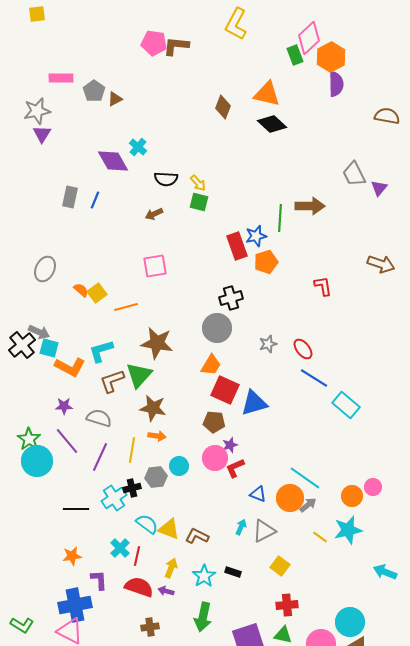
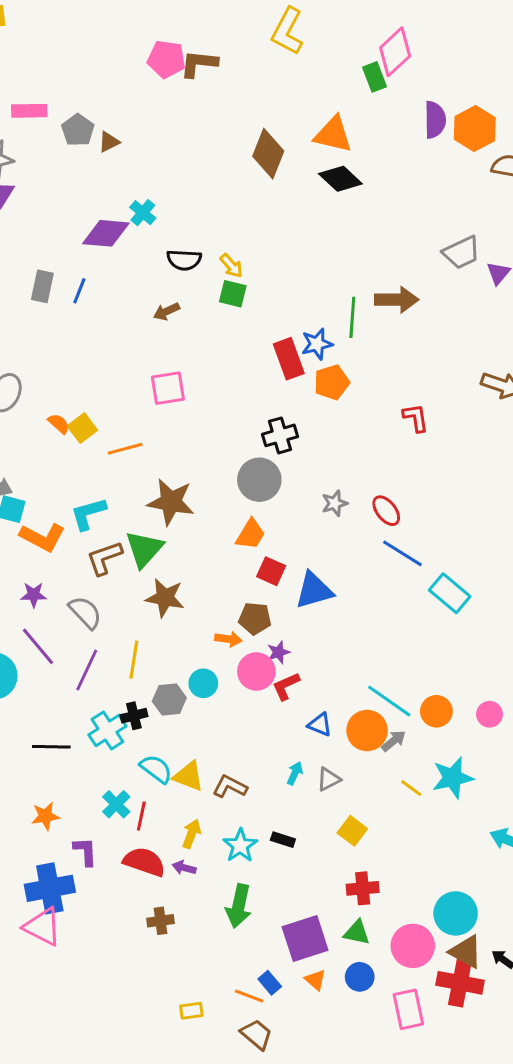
orange hexagon: (331, 57) -> (475, 129), moved
brown diamond: (223, 107) -> (268, 154), size x1.4
purple diamond: (113, 161) -> (106, 233), turned -56
gray trapezoid: (354, 174) -> (461, 252), turned -88
red square: (225, 390) -> (271, 571), size x0.7
gray semicircle: (99, 418) -> (85, 612), turned 30
orange arrow: (157, 436) -> (228, 639), moved
orange circle: (352, 496) -> (436, 711), moved
gray triangle: (264, 531) -> (329, 779), size x0.7

